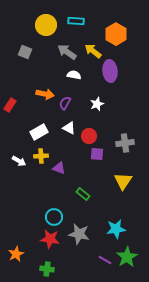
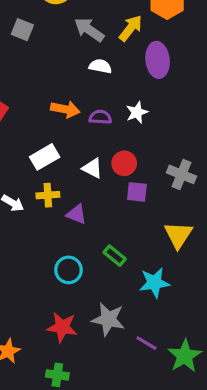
yellow arrow: (93, 51) -> (131, 28), turned 90
orange arrow: (45, 94) -> (65, 109), moved
purple semicircle: (65, 103) -> (100, 117), moved, turned 64
white triangle: (69, 128) -> (92, 168), moved
gray cross: (125, 143) -> (181, 174), turned 30
cyan circle: (54, 217) -> (68, 270), moved
cyan star: (116, 229) -> (154, 283), moved
purple line: (105, 260) -> (146, 343), moved

